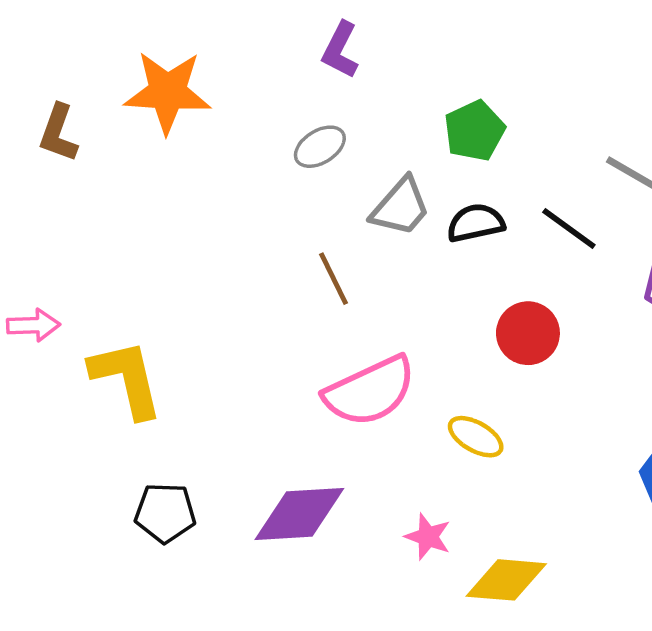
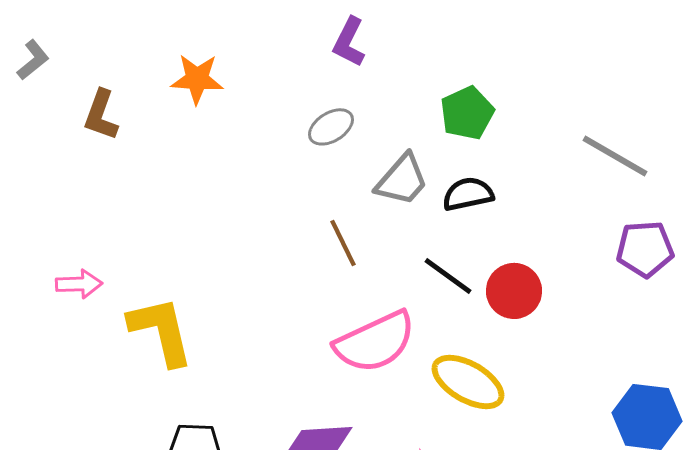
orange star: (167, 92) -> (197, 79), size x0.7
black line: (569, 229) -> (448, 276), moved
yellow ellipse: (476, 437) -> (468, 382), size x1.5

